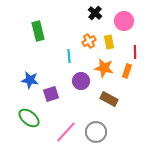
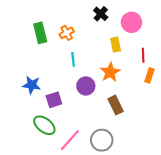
orange cross: (89, 41) -> (67, 33), moved
orange star: (104, 68) -> (110, 72), turned 30
orange rectangle: (127, 71) -> (149, 75), moved
brown rectangle: (109, 99) -> (116, 105), turned 36
green ellipse: (29, 118) -> (44, 125), moved

